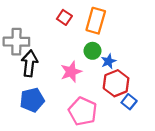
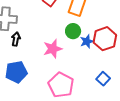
black arrow: (30, 63) -> (16, 39), size x0.6
red hexagon: (116, 83) -> (105, 39), moved

